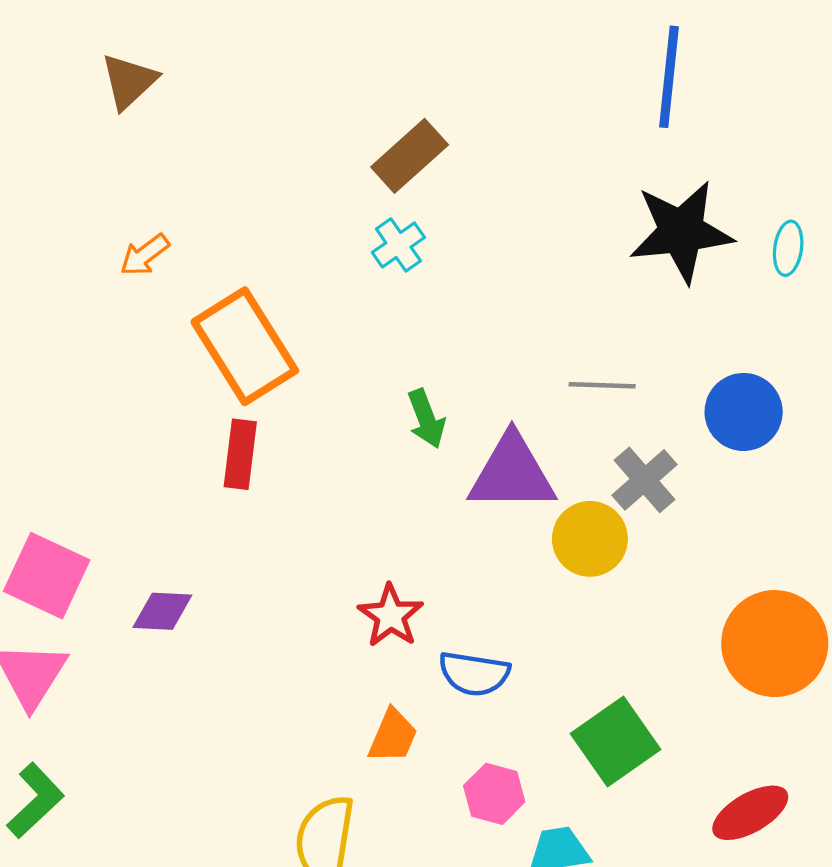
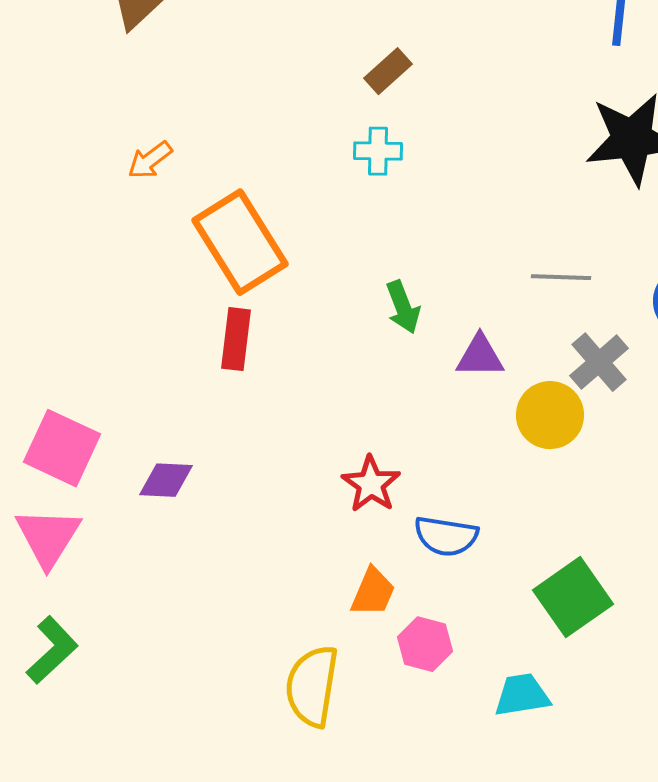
brown rectangle: (410, 156) -> (388, 71), size x0.7
cyan cross: (398, 245) -> (378, 151), turned 36
purple triangle: (512, 473) -> (480, 356), size x0.6
pink hexagon: (494, 794) -> (425, 644), moved

